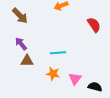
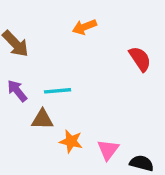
cyan line: (58, 53) -> (58, 91), moved
brown triangle: (27, 61) -> (42, 119), moved

